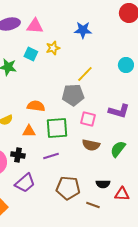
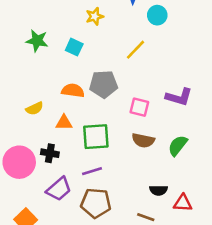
cyan square: (31, 54) -> (74, 47), moved
cyan circle: (126, 65) -> (157, 15), moved
gray pentagon: (73, 95) -> (104, 84), moved
green square: (57, 128) -> (96, 137), moved
purple line: (51, 156) -> (92, 171), moved
brown pentagon: (68, 188) -> (96, 203), moved

